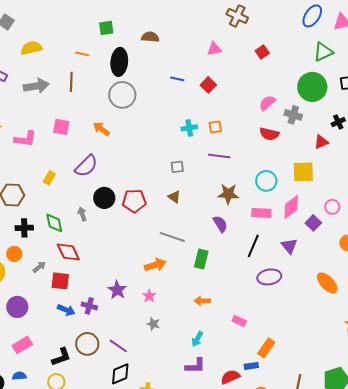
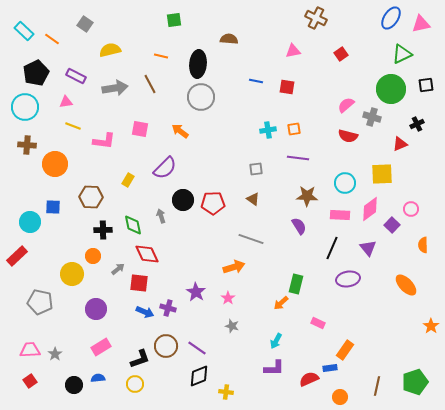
green square: (106, 28) -> (174, 20), moved
brown line: (71, 82) -> (150, 84), turned -30
red square: (208, 85) -> (287, 87), turned -35
green rectangle: (201, 259) -> (296, 284), moved
orange arrow: (202, 301) -> (281, 303), turned -42

